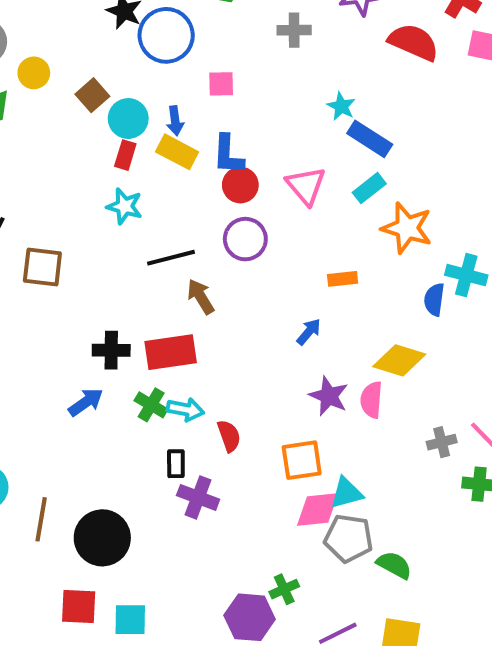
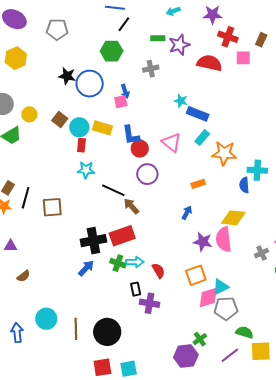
blue arrow: (175, 121) -> (125, 91), moved
yellow rectangle: (177, 152) -> (102, 128), moved
black line: (171, 258) -> (113, 190), turned 50
black cross: (111, 350) -> (93, 241), size x1.4
pink semicircle: (371, 400) -> (224, 239), size x1.4
green semicircle: (394, 565) -> (244, 332), moved

